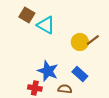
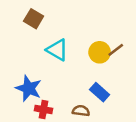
cyan triangle: (46, 25) -> (57, 50), moved
blue star: (48, 71) -> (29, 88), moved

